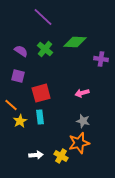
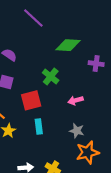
green cross: (45, 49) -> (51, 77), moved
cyan rectangle: (40, 117) -> (39, 126), moved
orange star: (79, 143) -> (87, 152), moved

